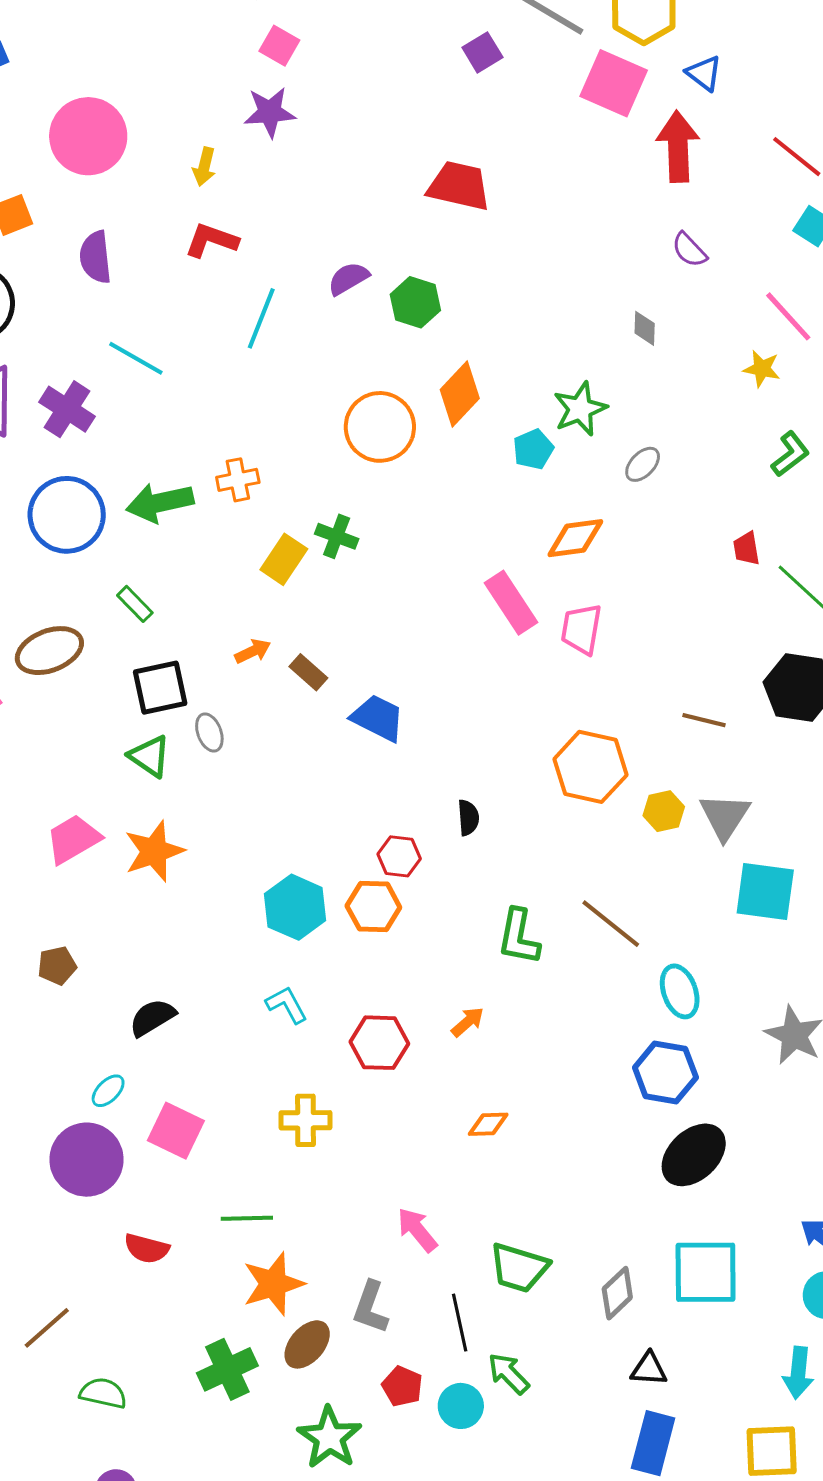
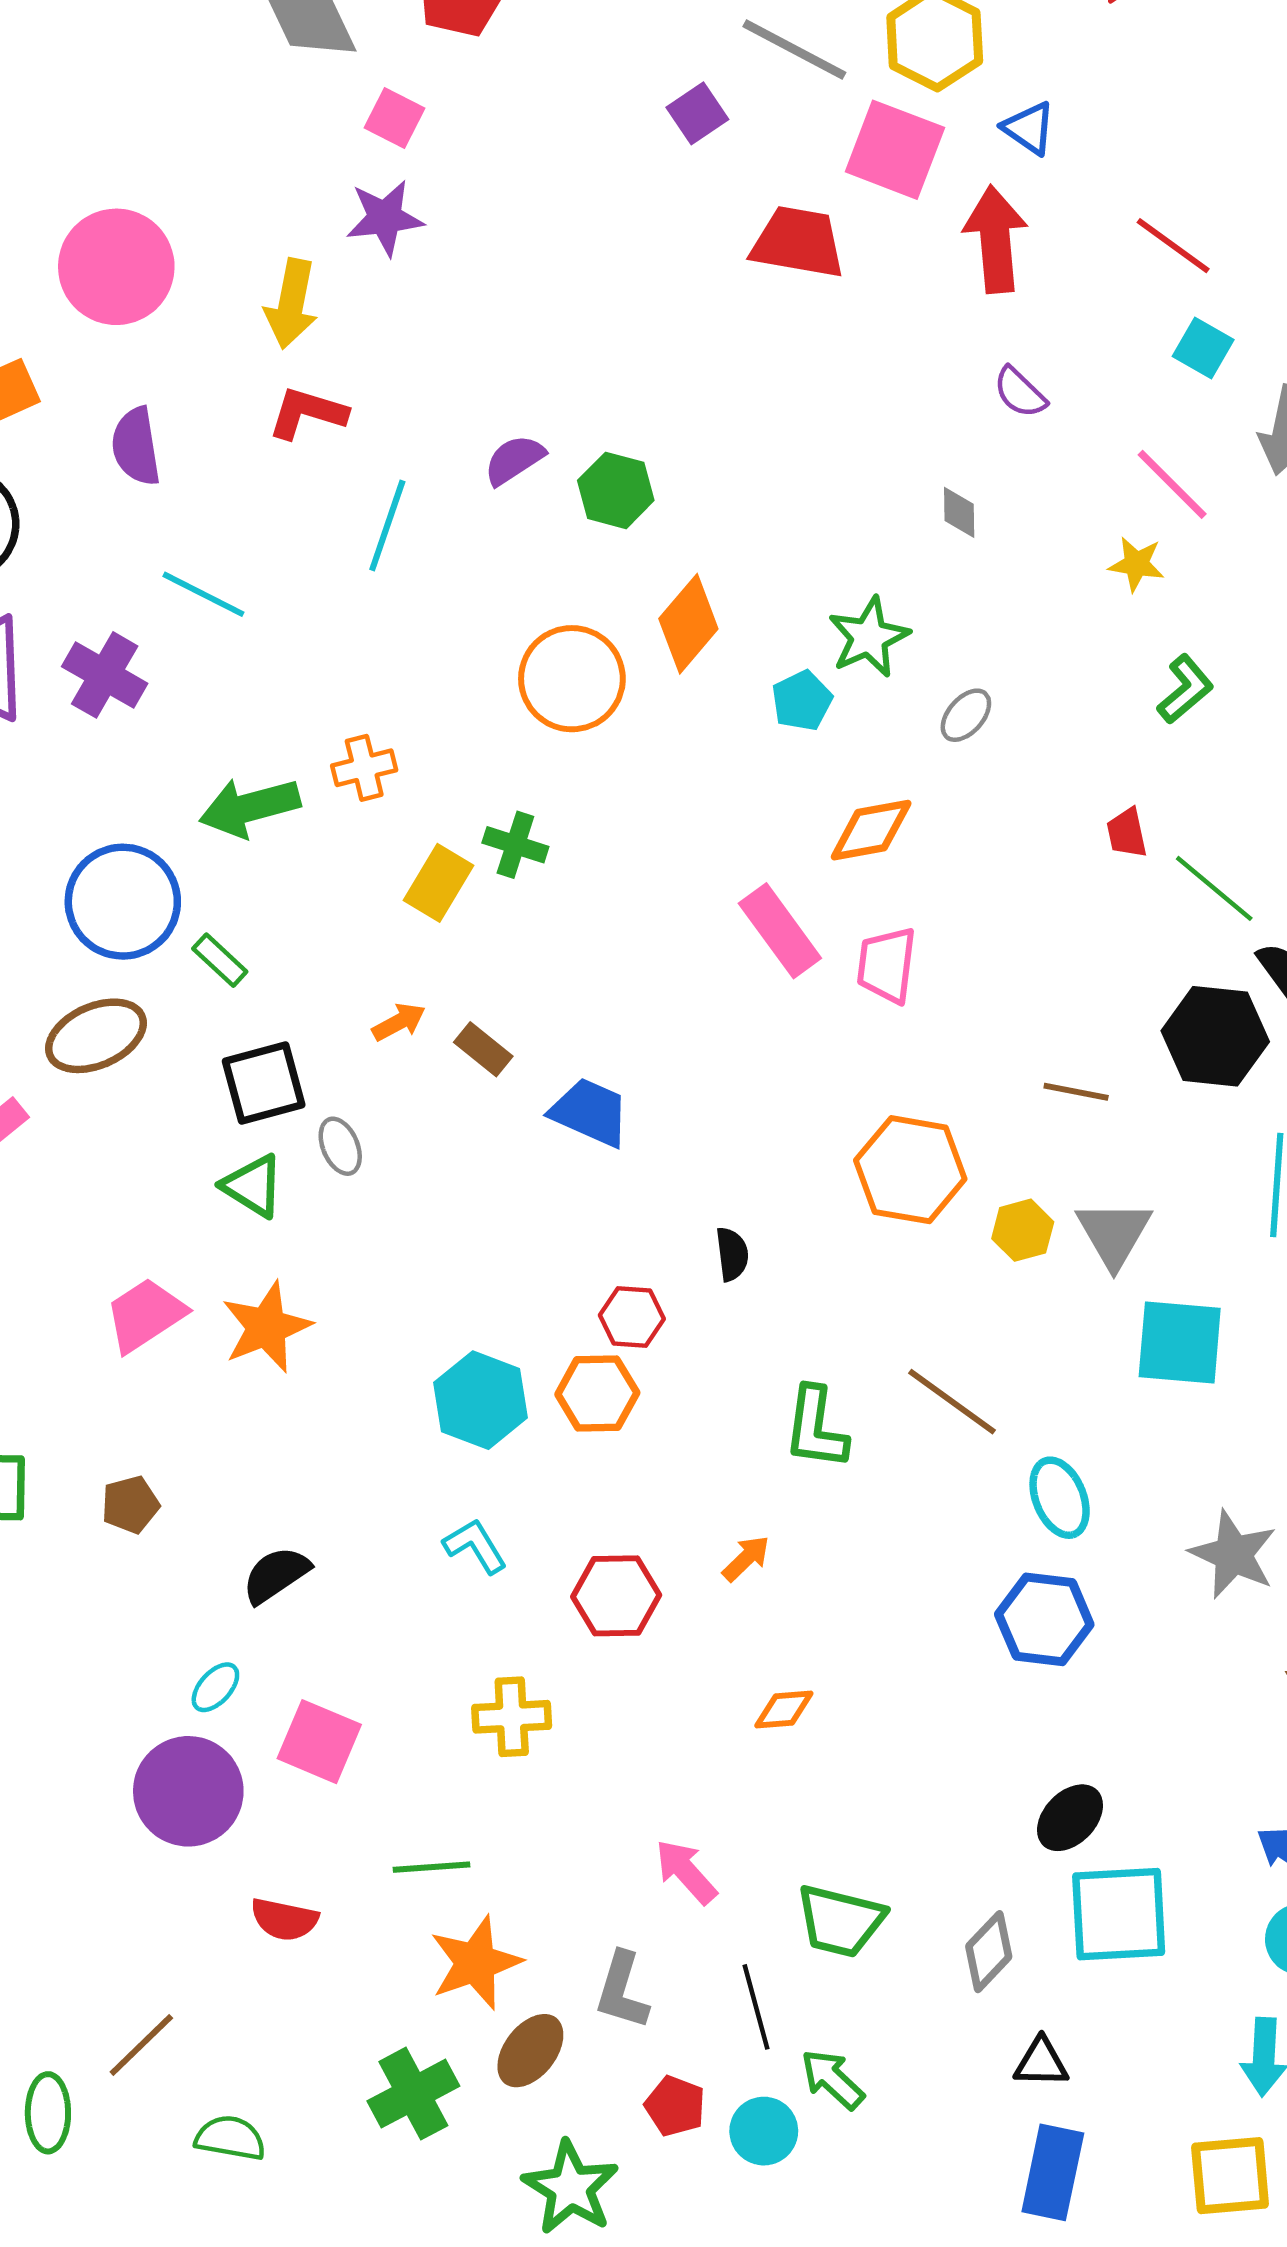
yellow arrow: (204, 167) -> (291, 304), size x1.5
red trapezoid: (459, 186) -> (798, 242), moved
blue circle: (67, 515) -> (123, 902), moved
black ellipse: (694, 1155) -> (1070, 1818), moved, size x0.7

